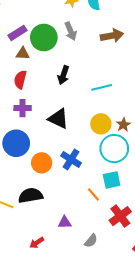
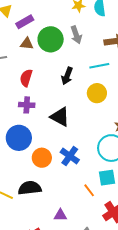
purple rectangle: (17, 33) -> (25, 22), moved
brown triangle: (23, 54) -> (27, 44), moved
cyan line: (102, 87) -> (99, 66), moved
yellow circle: (101, 124) -> (97, 93), moved

